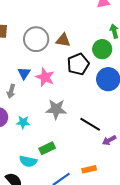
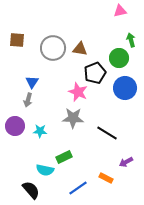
blue triangle: (24, 73) -> (32, 82), moved
pink star: (45, 77) -> (78, 92), moved
purple arrow: (109, 140) -> (126, 162), moved
orange rectangle: (89, 169) -> (106, 178), turned 40

